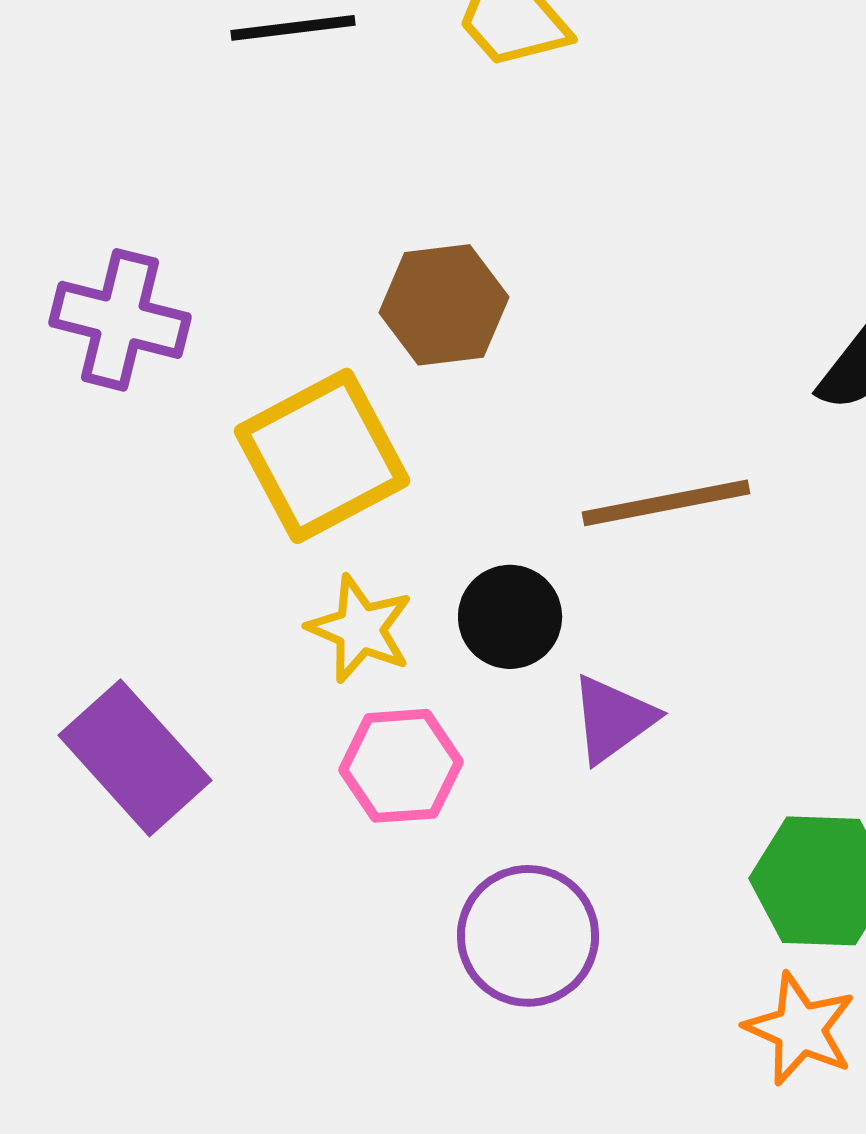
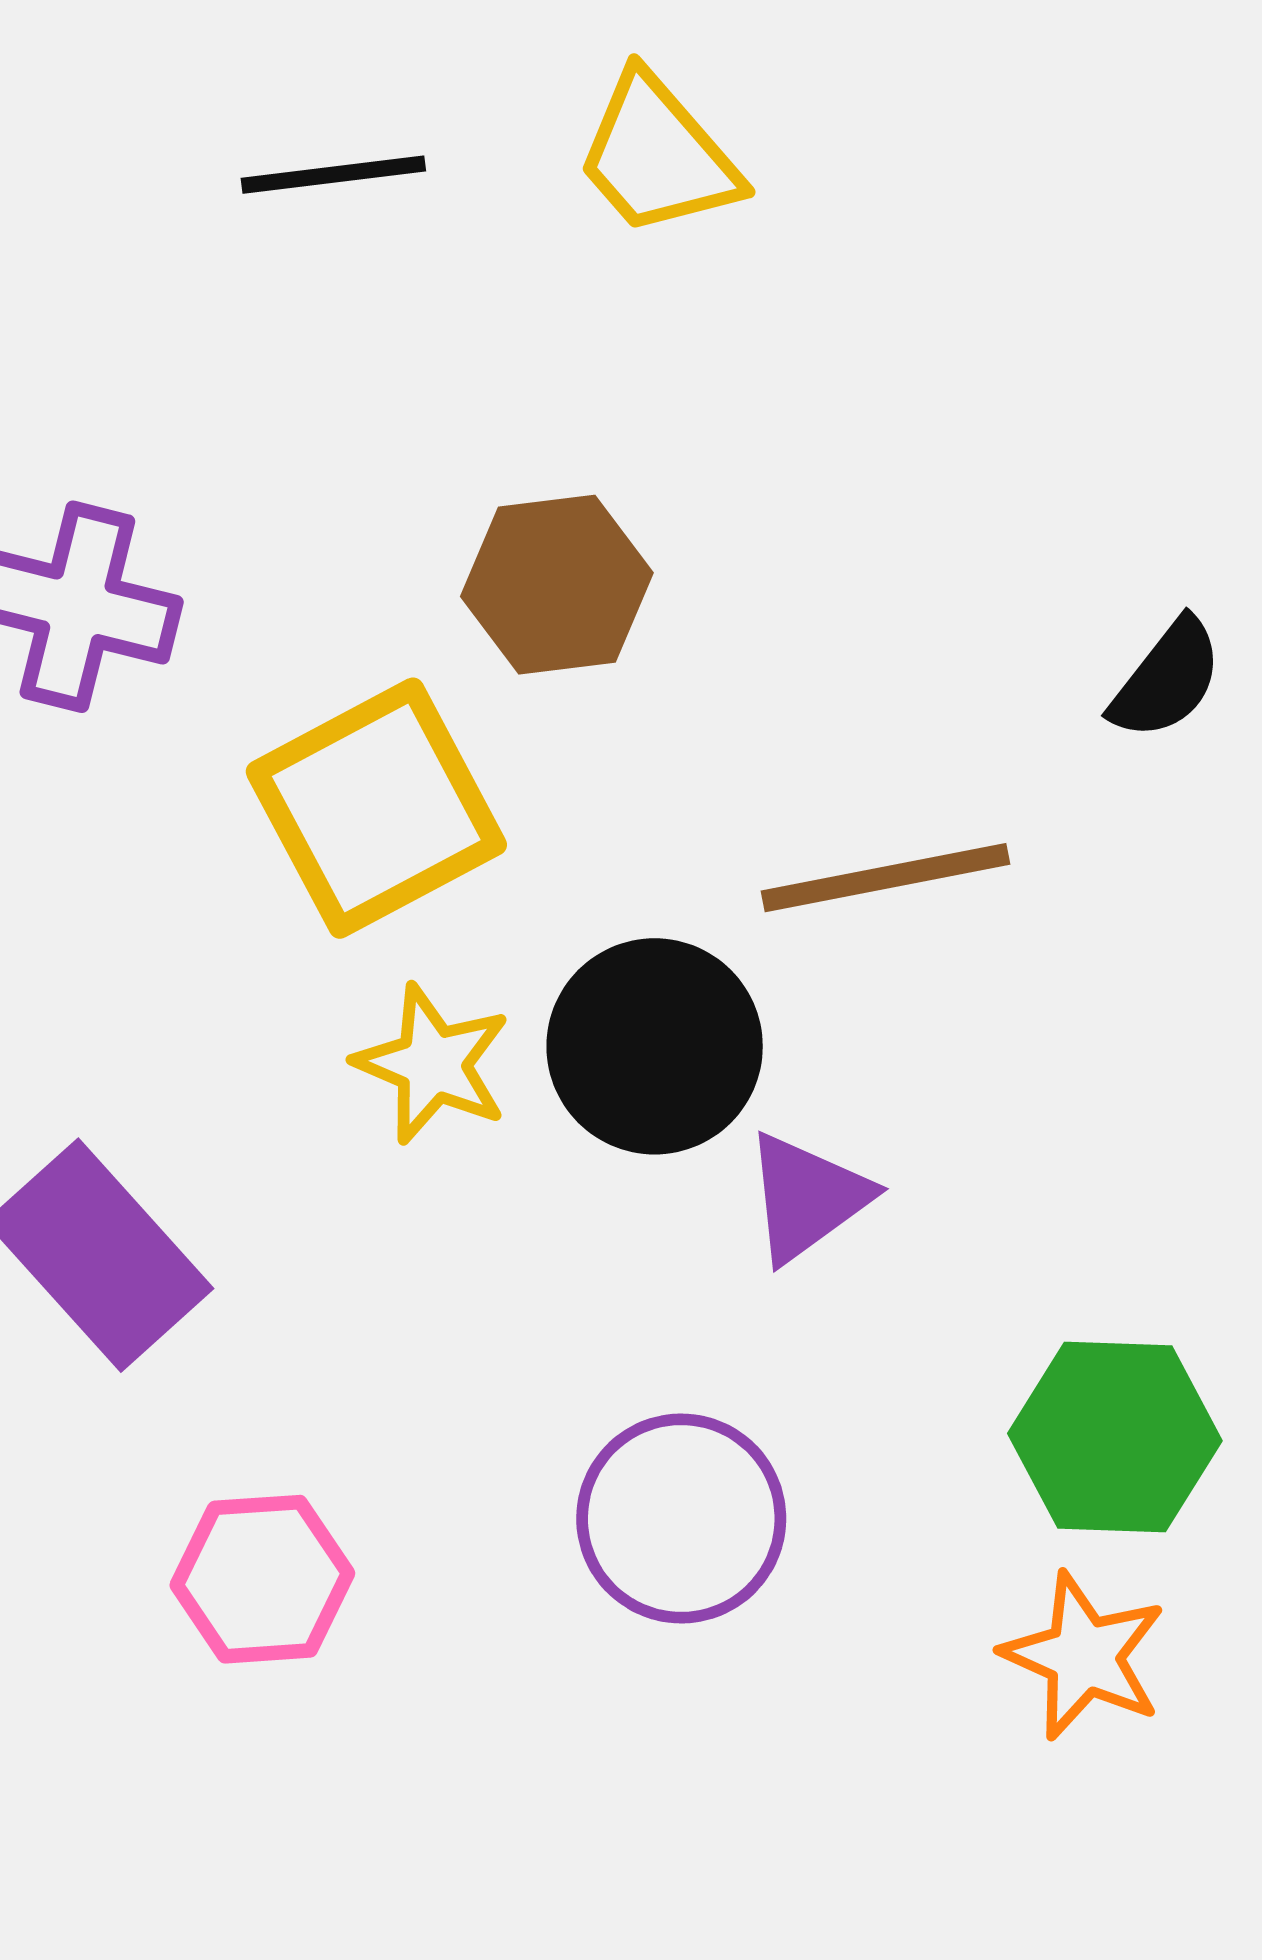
black circle: (510, 617) -> (655, 1046), size x1.4
pink hexagon: (401, 766) -> (262, 1579), moved

